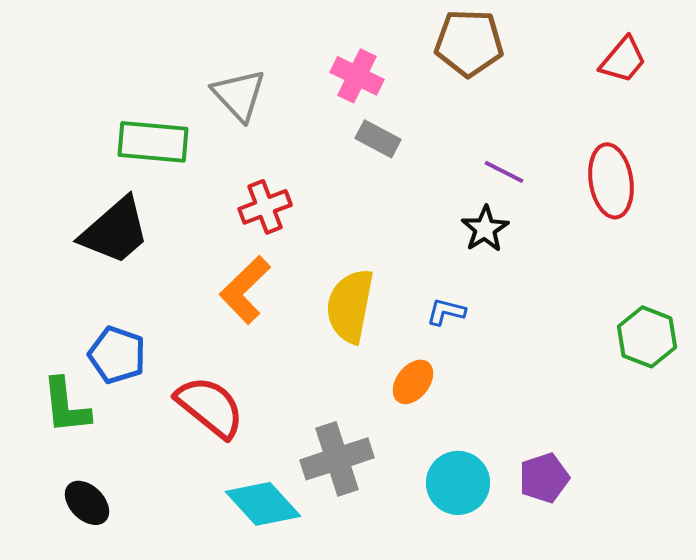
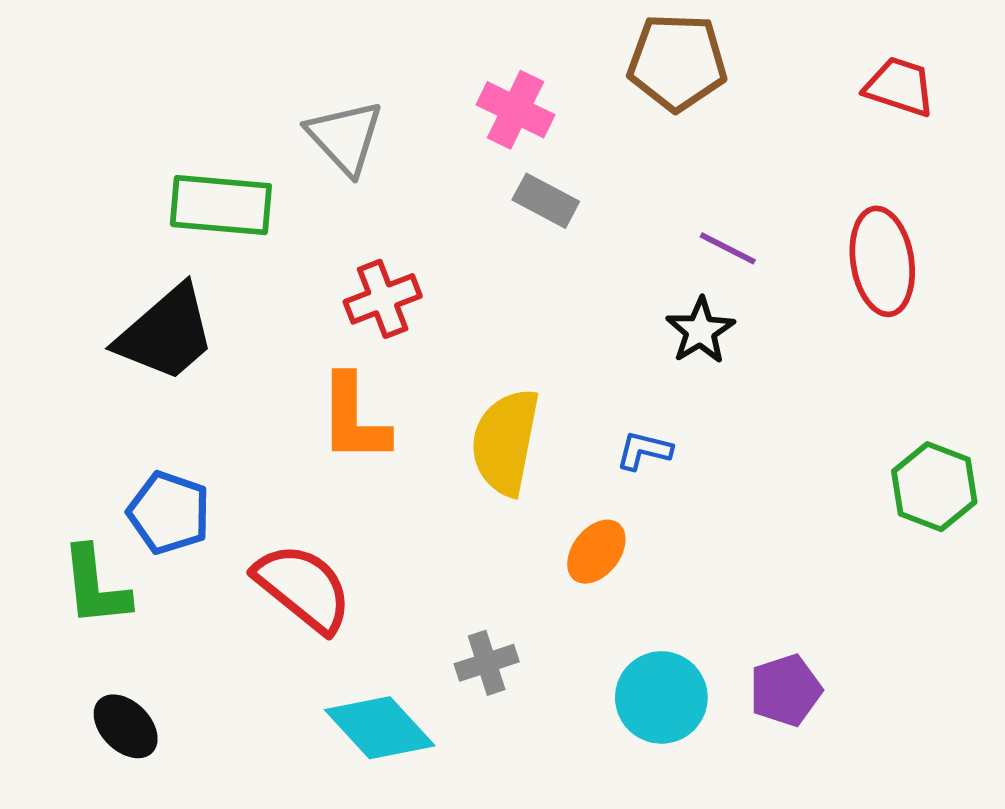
red trapezoid: (623, 60) -> (900, 87), turned -112
orange L-shape: (245, 290) -> (354, 419), turned -46
gray cross: (337, 459) -> (487, 663), size x0.6

